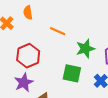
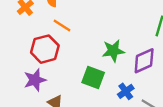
orange line: (58, 31) -> (62, 25), moved

